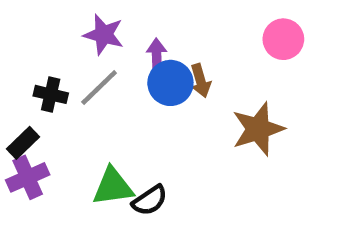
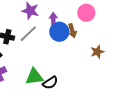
pink circle: (283, 39) -> (86, 13), moved
brown star: (258, 129) -> (97, 52), size x0.6

